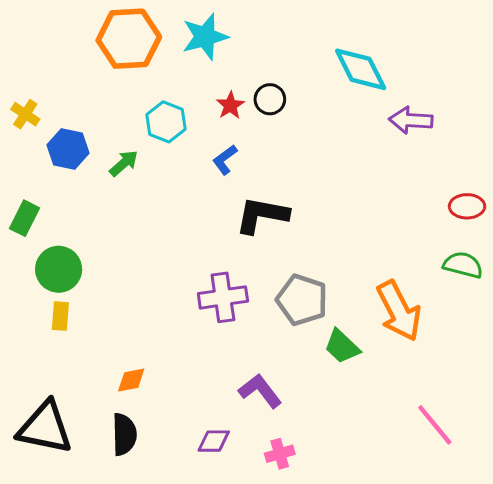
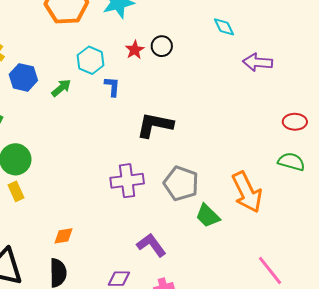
cyan diamond: (361, 69) -> (224, 27), size x0.6
blue L-shape: (225, 160) -> (112, 87), moved, turned 130
yellow rectangle: (60, 316) -> (16, 191), turned -30

